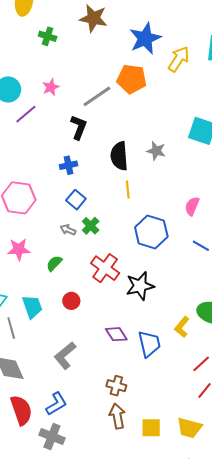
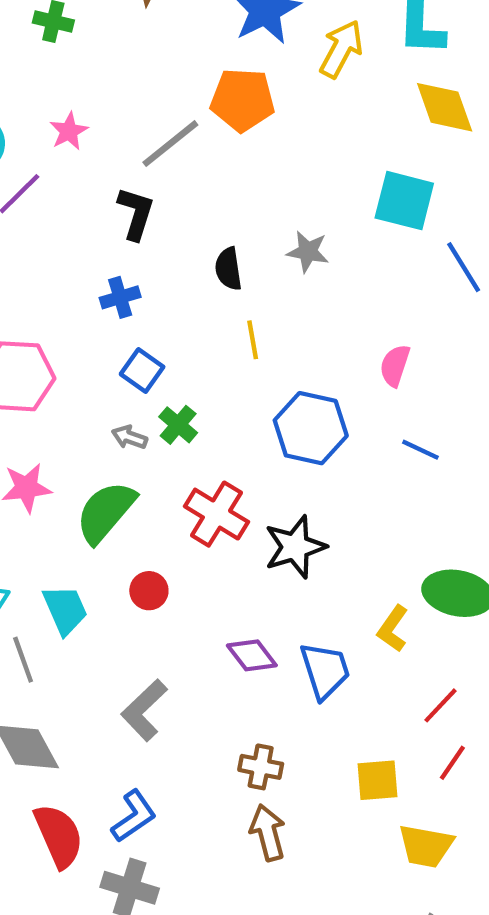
black semicircle: (119, 156) -> (228, 269), size x0.7
green semicircle: (54, 263) -> (106, 512), size x1.8
yellow square: (151, 428) -> (377, 780), moved

